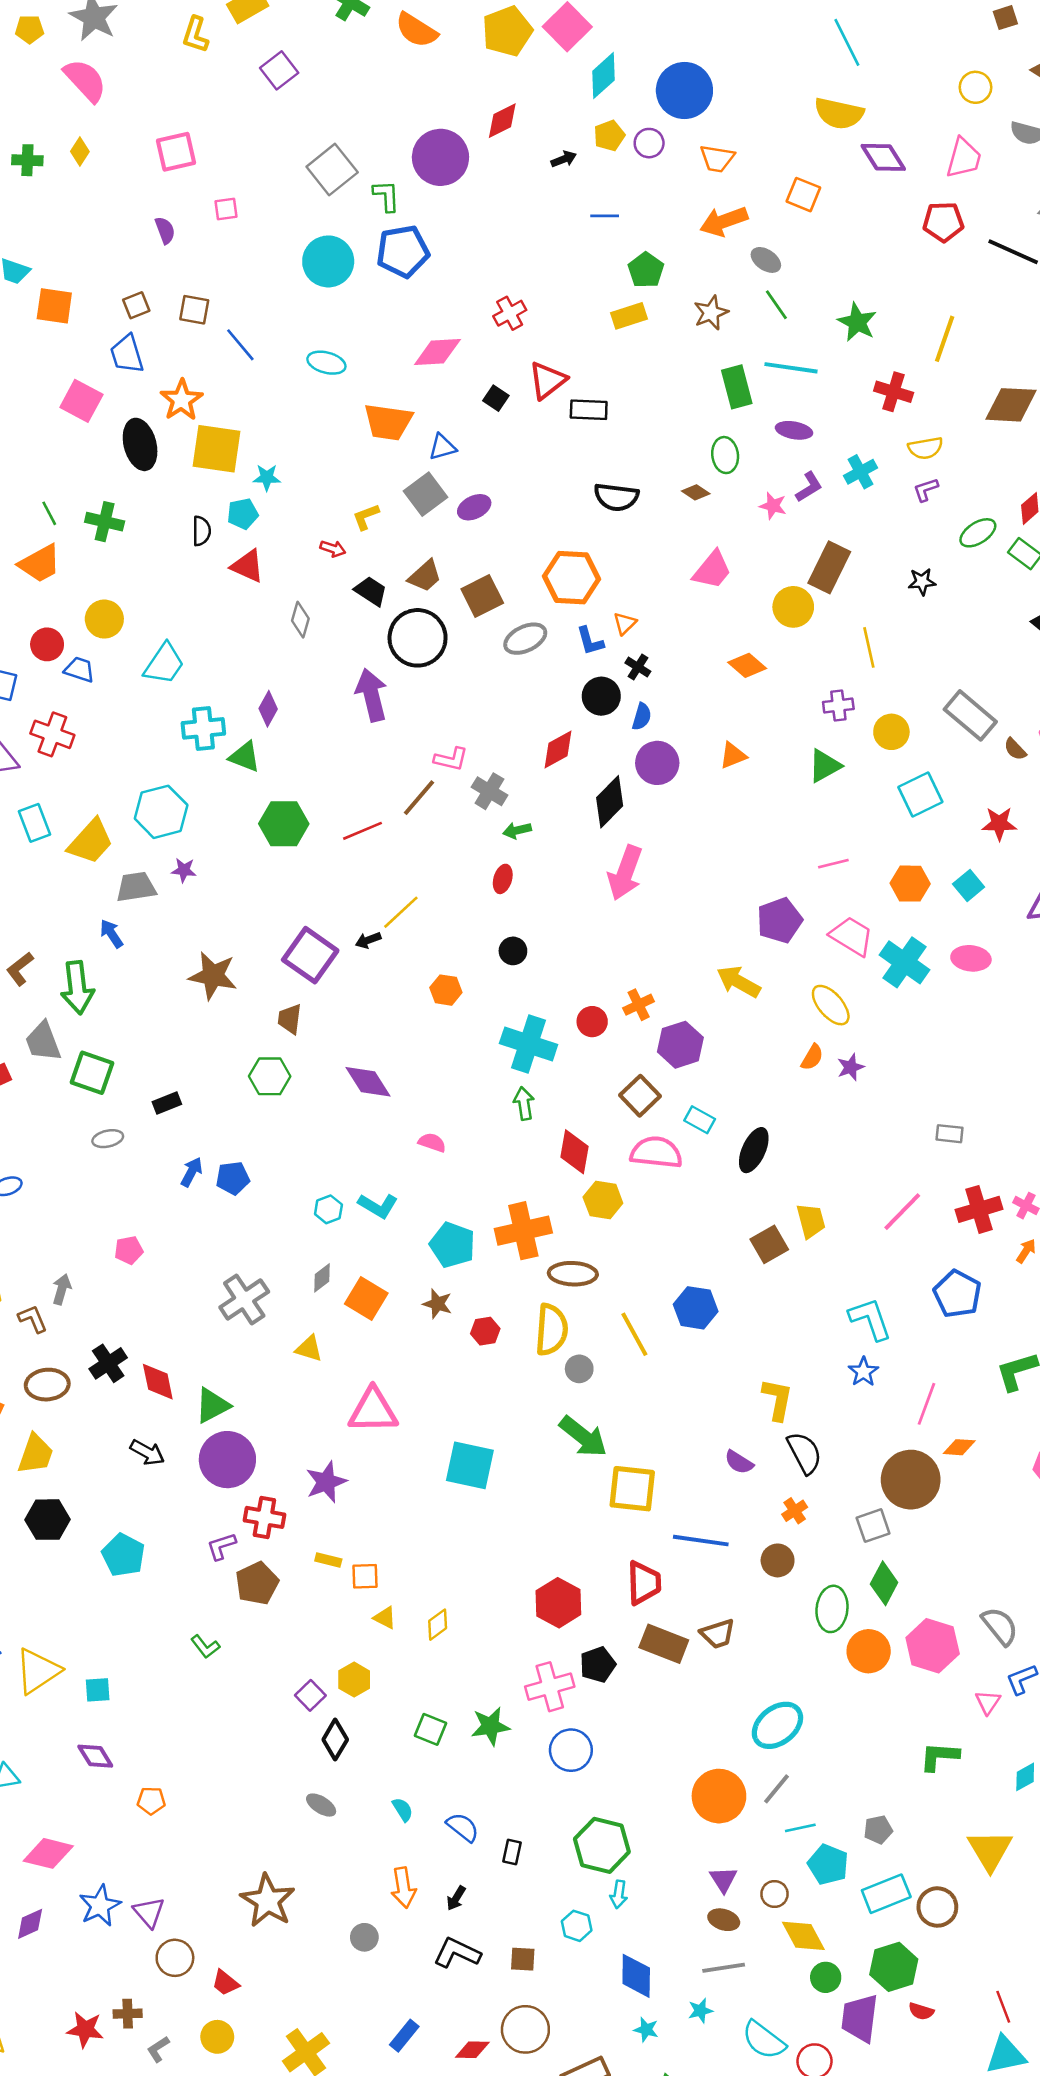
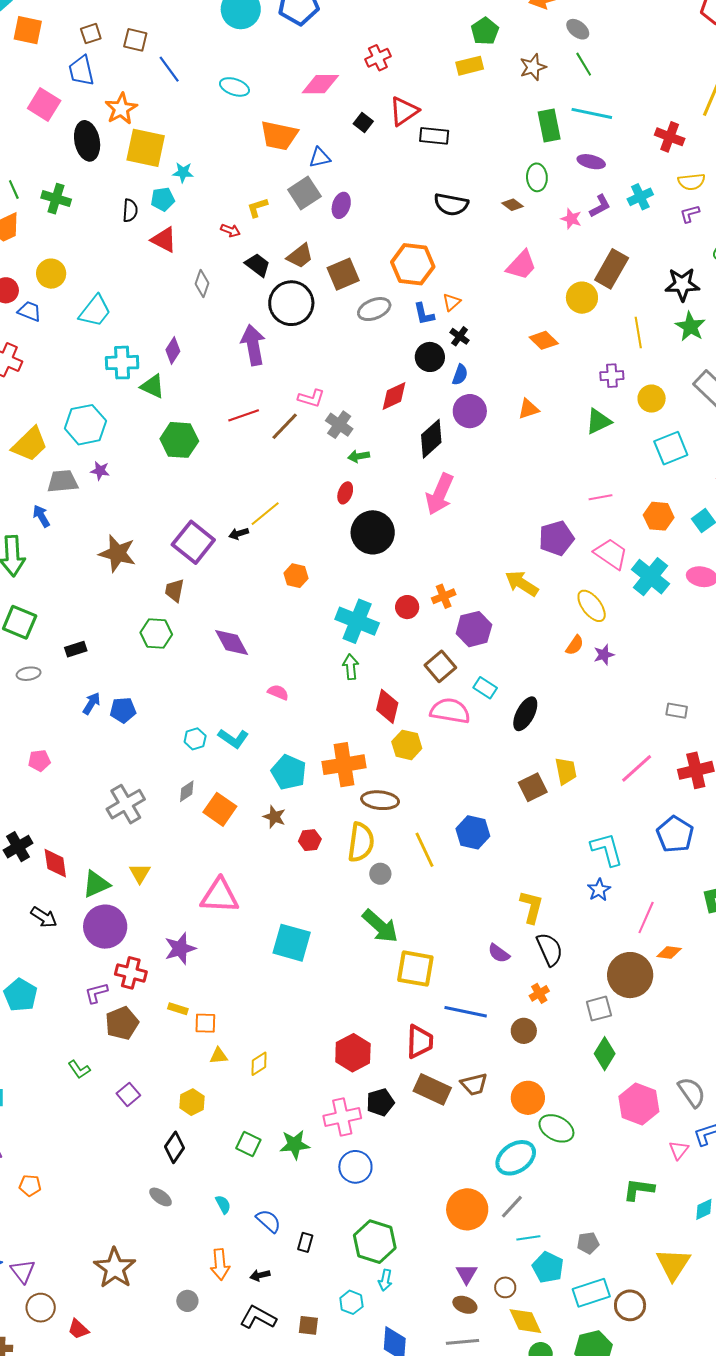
green star: (857, 322) -> (690, 327), moved
purple ellipse: (474, 507) -> (341, 205), turned -50
black star: (922, 582) -> (682, 284), size x1.6
red line: (363, 831) -> (244, 415), moved
black circle: (513, 951) -> (373, 532), moved, size x2.0
yellow triangle: (309, 1349) -> (140, 873), moved, turned 40
green ellipse: (832, 1609) -> (556, 1128), moved, turned -72
yellow triangle: (385, 1618) -> (219, 1056), turned -36
orange circle: (869, 1651) -> (528, 1098), moved
purple square: (310, 1695) -> (128, 1094), moved
black arrow: (456, 1898) -> (260, 1275), turned 42

